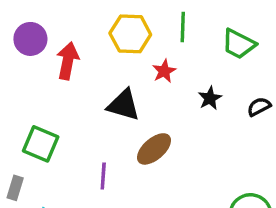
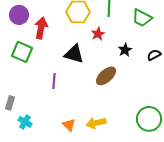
green square: (41, 144) -> (22, 52), moved
brown ellipse: (154, 149) -> (106, 76), moved
purple line: (103, 176) -> (54, 81), moved

